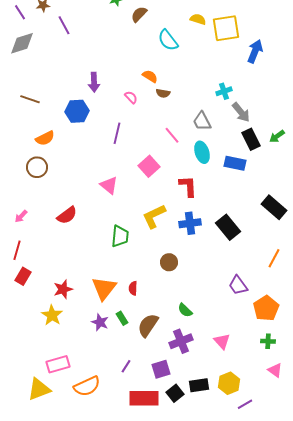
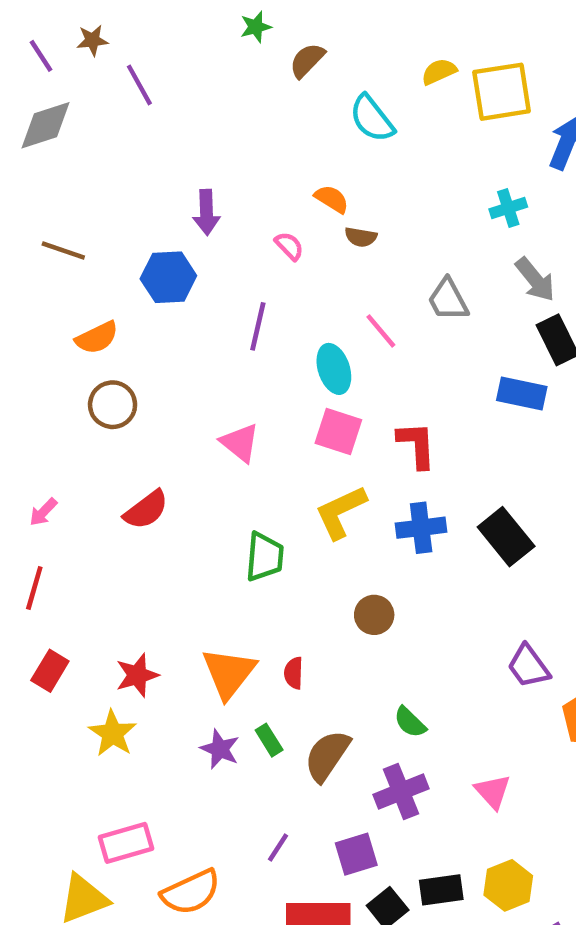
yellow semicircle: (198, 19) -> (439, 72), turned -42
cyan cross: (224, 91) -> (508, 208), moved
cyan ellipse: (202, 152) -> (334, 369), moved
pink square: (149, 166) -> (338, 432), moved, turned -30
brown circle: (37, 167) -> (113, 405), moved
red rectangle: (23, 276) -> (50, 671), moved

